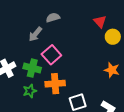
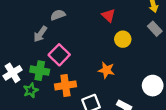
yellow circle: (113, 37) -> (123, 39), moved
orange star: (112, 70) -> (106, 70), moved
green star: (30, 91) -> (31, 90), moved

